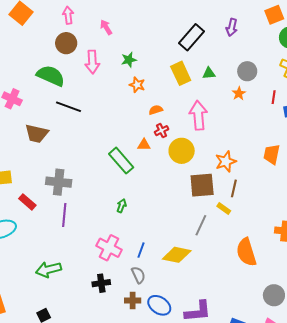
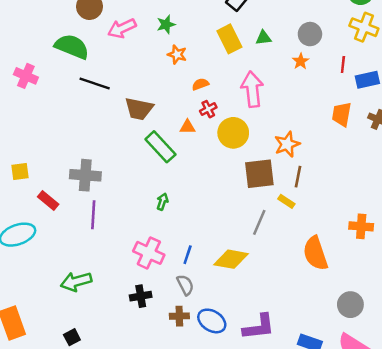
pink arrow: (92, 62) -> (122, 28), turned 70
brown trapezoid: (37, 134) -> (139, 109), moved
orange trapezoid: (272, 154) -> (342, 114), moved

